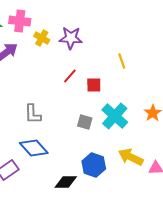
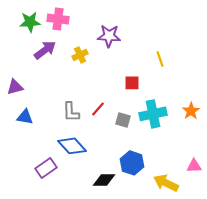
yellow cross: (42, 38) -> (80, 55), moved, turned 35
red line: (70, 76) -> (98, 109), moved
cyan cross: (115, 116) -> (153, 114), turned 36
yellow arrow: (131, 157) -> (166, 183), moved

